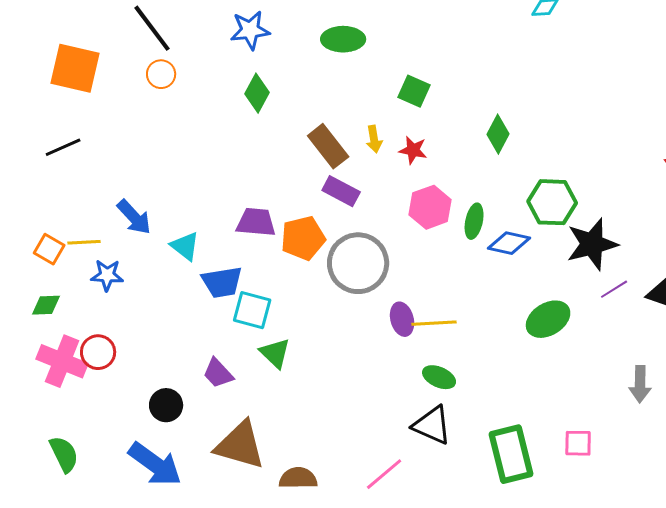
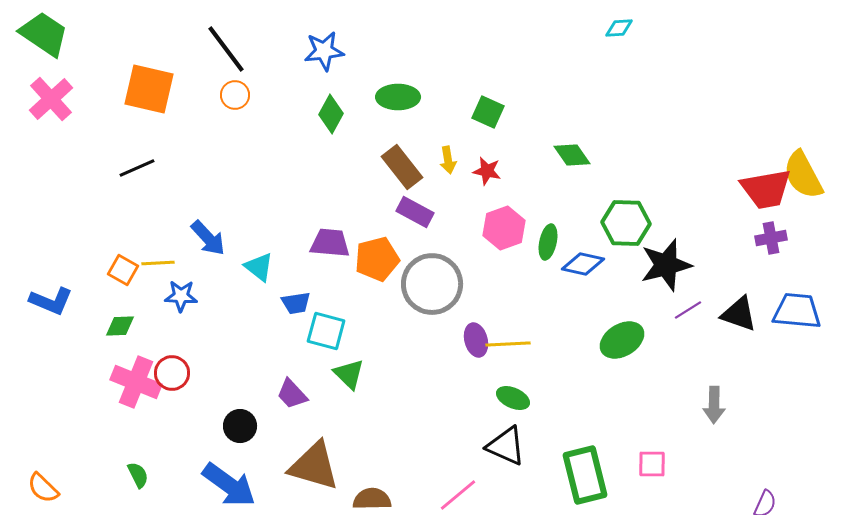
green ellipse: (343, 39) -> (398, 97), moved
green diamond: (498, 134) -> (572, 155), turned -63
blue trapezoid: (222, 282) -> (296, 303), size x0.7
green semicircle: (64, 454) -> (138, 475), size x0.7

